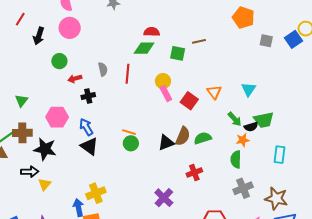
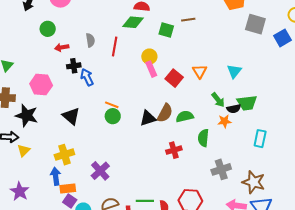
blue square: (294, 39) -> (283, 38), moved
gray square: (266, 41) -> (255, 24), size x1.5
blue arrow: (86, 127) -> (87, 77), moved
green semicircle: (236, 159) -> (203, 138), moved
yellow cross: (96, 193) -> (64, 155), moved
purple cross: (164, 198) -> (100, 171), moved

